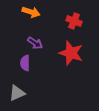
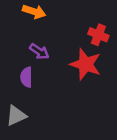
red cross: (74, 21) -> (98, 35), moved

